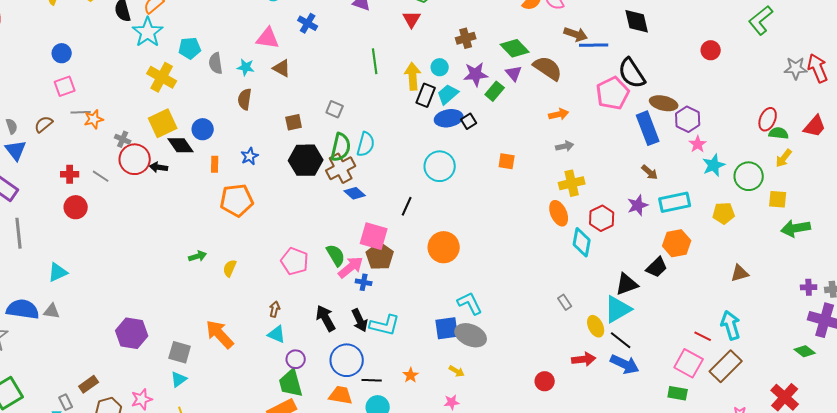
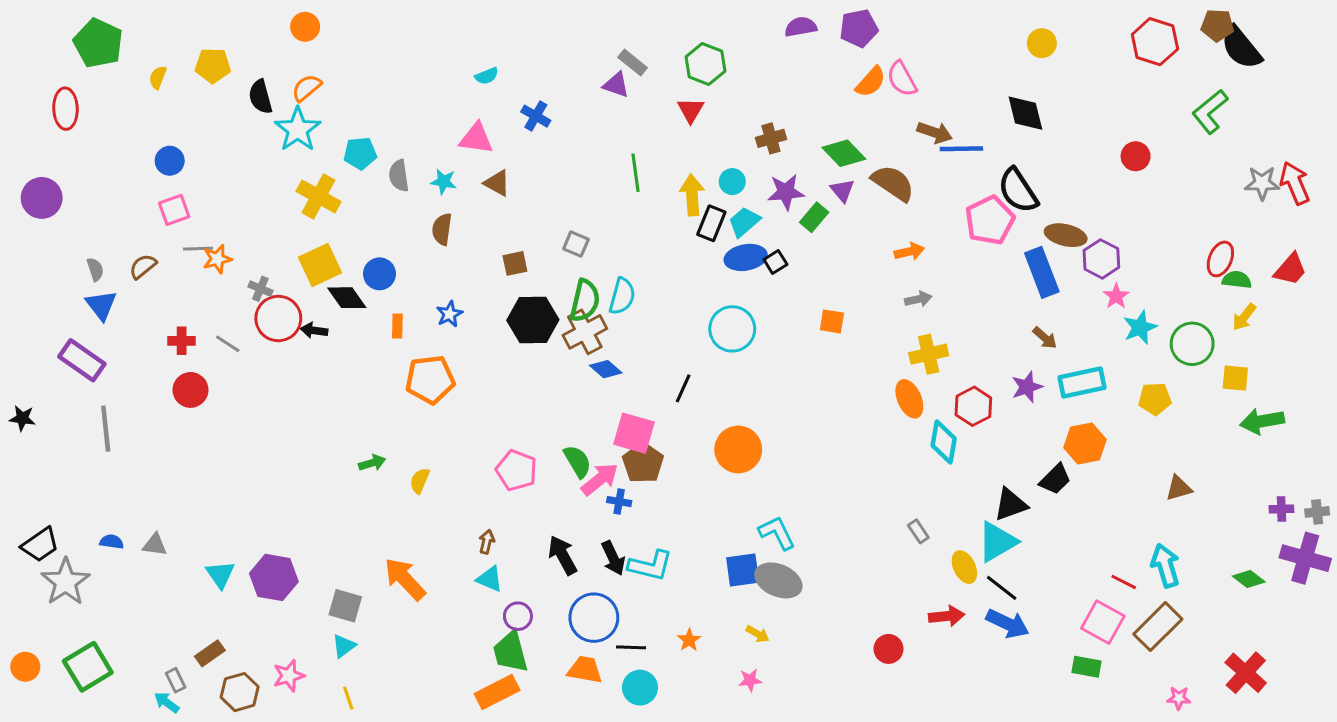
cyan triangle: (58, 272) -> (220, 574), moved, turned -40
blue semicircle: (23, 309) -> (112, 542), size x0.5
green diamond: (805, 351) -> (1249, 579), moved

